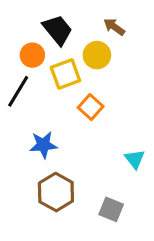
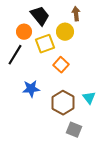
brown arrow: (114, 27) -> (76, 14), turned 48
brown hexagon: (56, 192) -> (63, 103), moved

